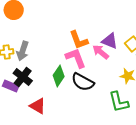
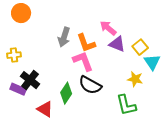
gray arrow: (23, 51) -> (64, 37), moved
pink arrow: (101, 52) -> (108, 28), moved
green diamond: (59, 76) -> (66, 93), moved

